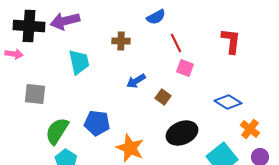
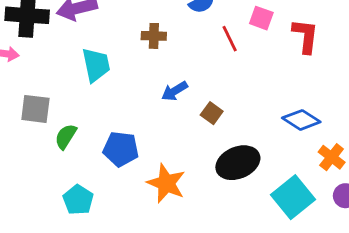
pink square: (185, 68) -> (261, 18), moved
green semicircle: (57, 131) -> (66, 136), moved, size x0.7

